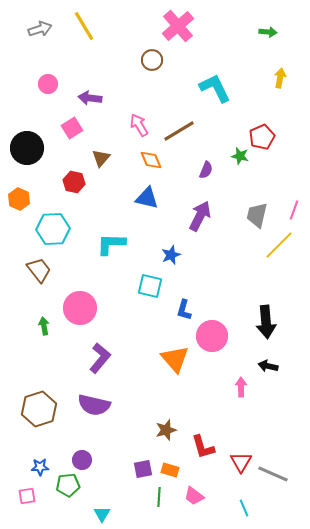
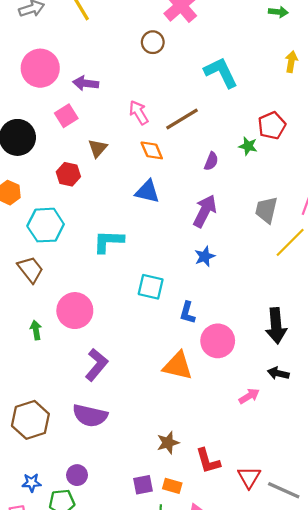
pink circle: (48, 84) -> (40, 68), size x1.8
blue star: (171, 255) -> (205, 256), moved
orange triangle: (175, 359) -> (178, 366), turned -36
pink arrow: (241, 387) -> (249, 396), turned 60

